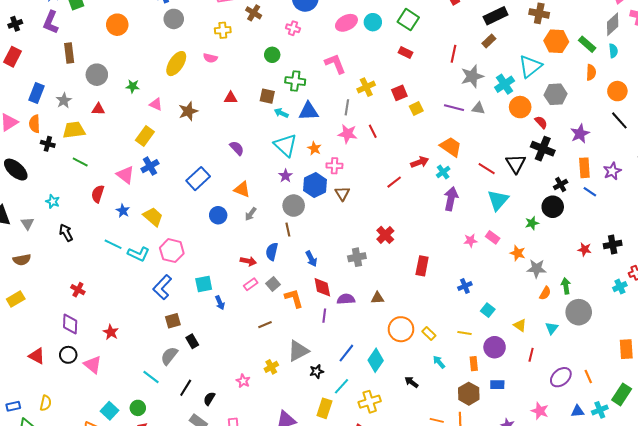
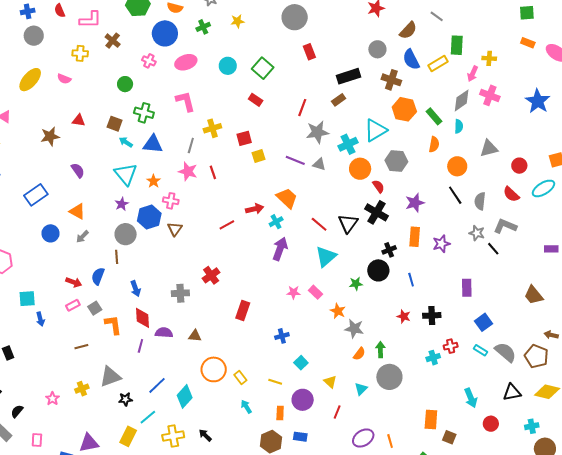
pink ellipse: (346, 23) -> (186, 62), moved
brown star: (188, 111) -> (50, 136), moved
blue line: (590, 192) -> (411, 280), moved, turned 32
black arrow: (411, 382) -> (205, 435), moved

